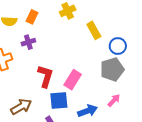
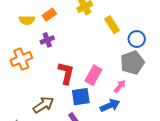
orange rectangle: (32, 17) -> (49, 15), turned 32
pink arrow: (114, 100) -> (120, 86), moved

